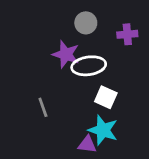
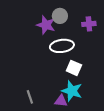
purple star: (66, 54) -> (46, 25), moved
gray line: (43, 107) -> (30, 97), moved

